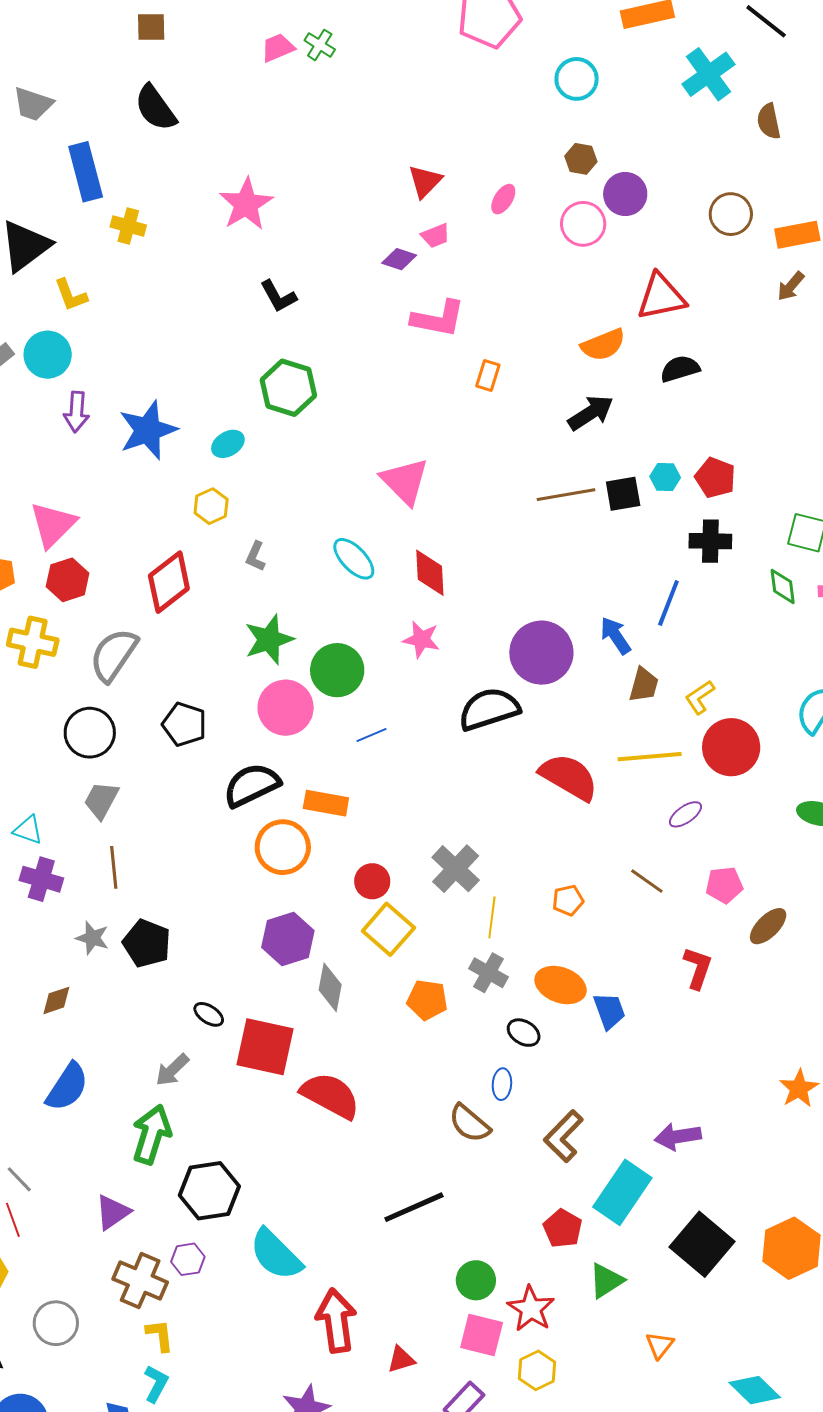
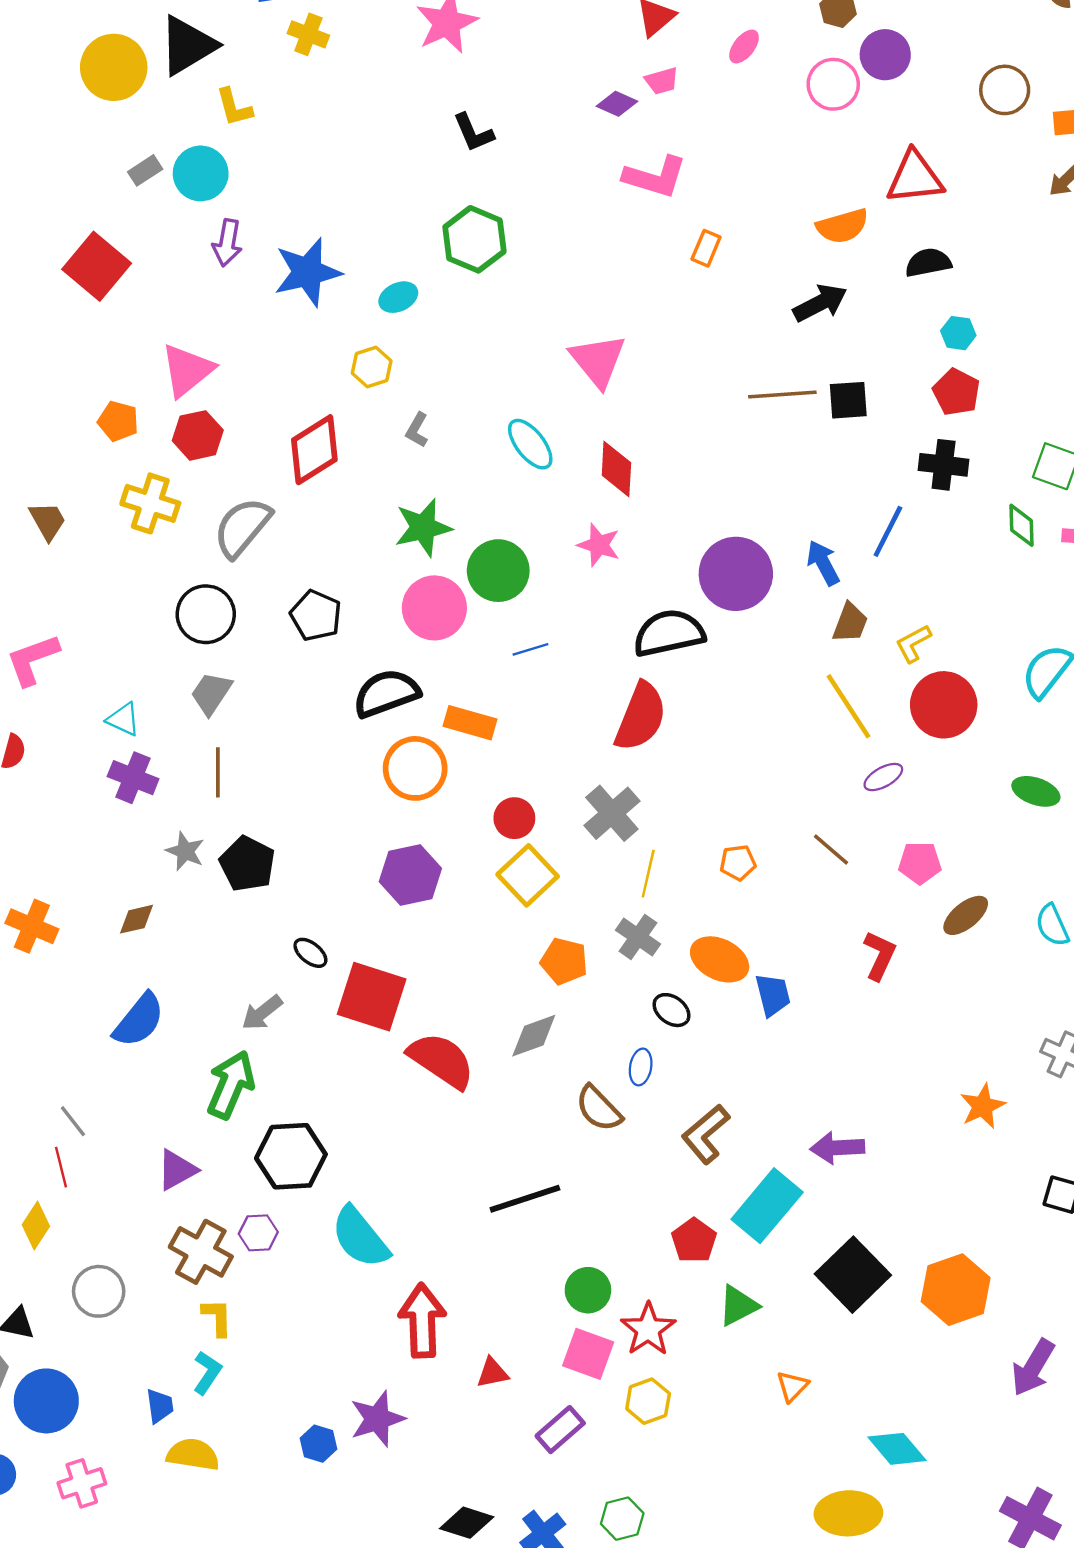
cyan hexagon: (665, 477) -> (958, 333), moved
yellow line: (650, 757) -> (849, 706), turned 56
red semicircle: (569, 777) -> (641, 717), moved, turned 76
gray diamond: (330, 987) -> (534, 1036), moved, turned 54

